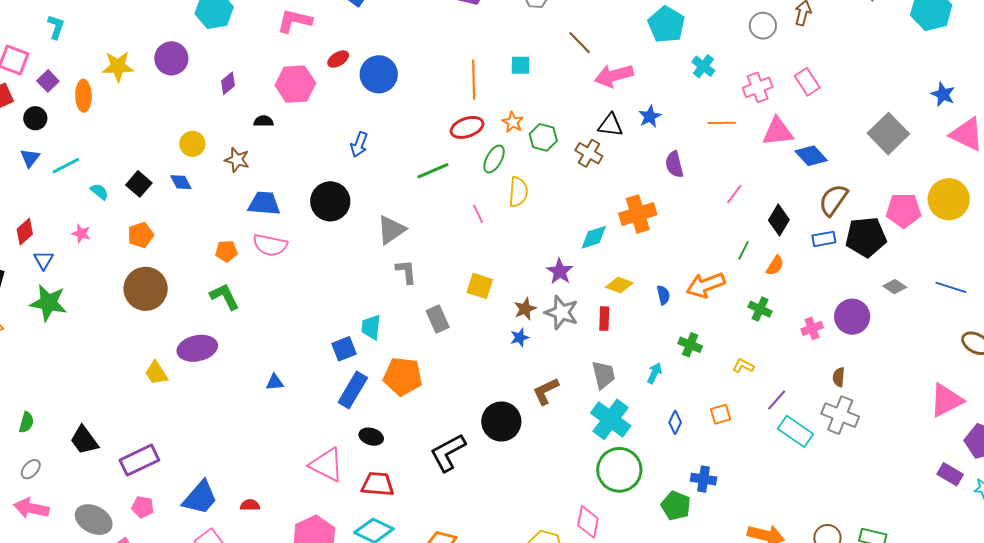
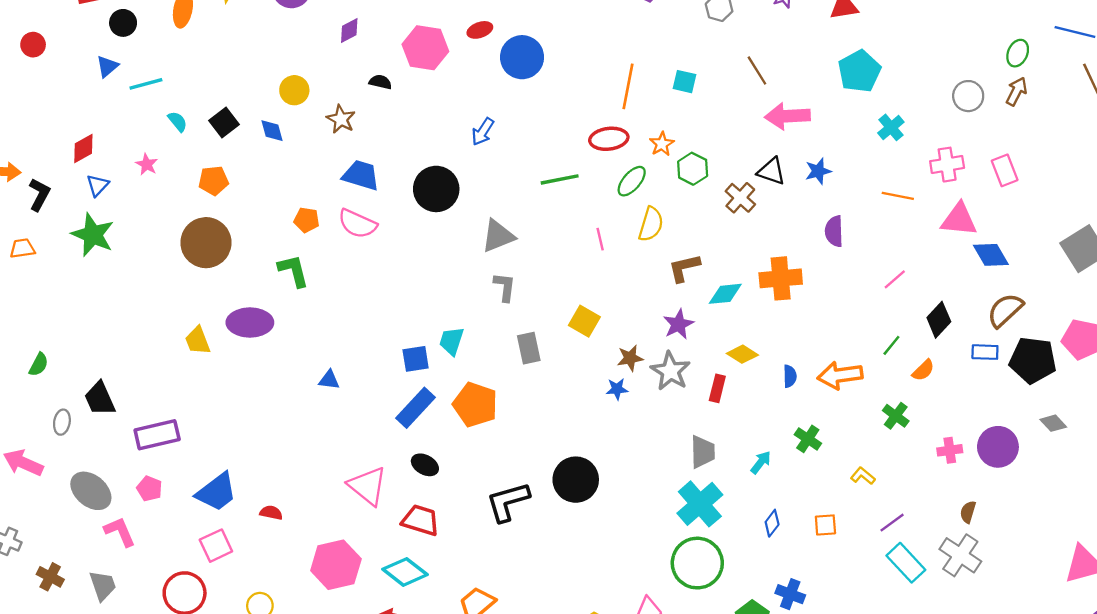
brown L-shape: (546, 391) -> (684, 268), moved
gray ellipse: (31, 469) -> (62, 422), moved, turned -45

